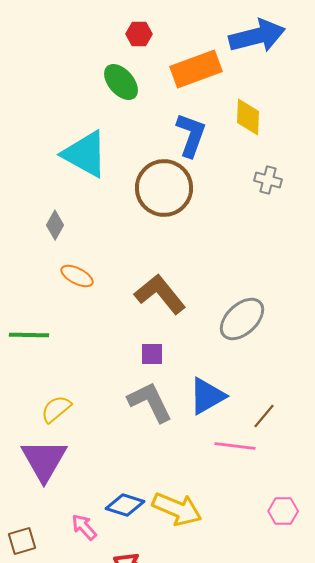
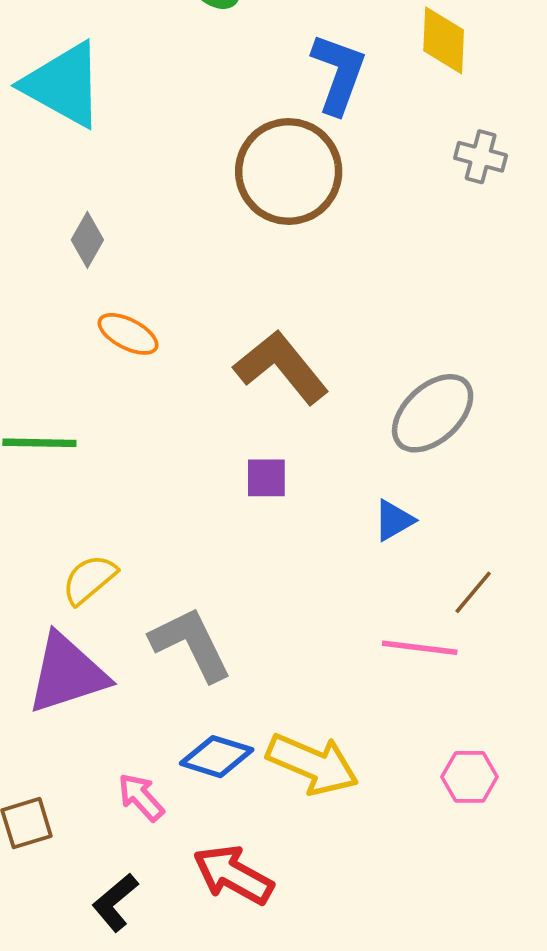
cyan triangle: (85, 154) -> (63, 85), moved
blue triangle: (207, 396) -> (394, 520), moved, size x0.6
gray L-shape: (150, 402) -> (191, 644), moved
purple triangle: (44, 460) -> (67, 674), turned 42
pink hexagon: (283, 511) -> (469, 777), moved

